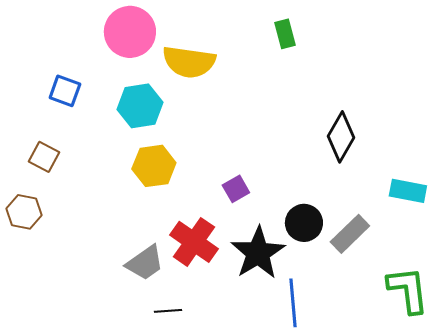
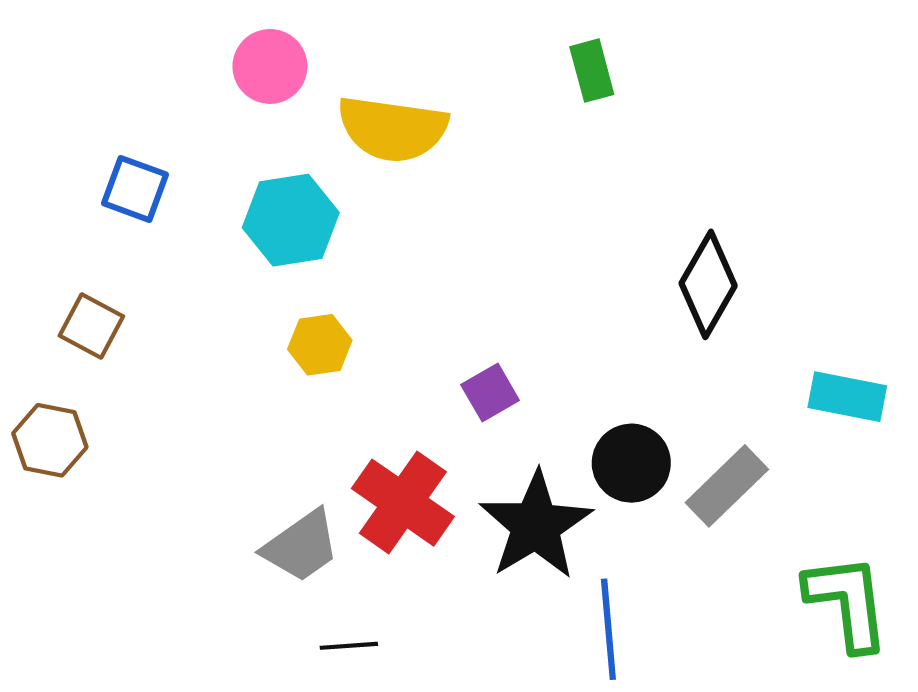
pink circle: (130, 32) -> (270, 66), size x0.7
yellow hexagon: (154, 166) -> (320, 345), size x0.7

